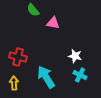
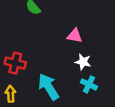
pink triangle: (53, 23) -> (75, 36), moved

